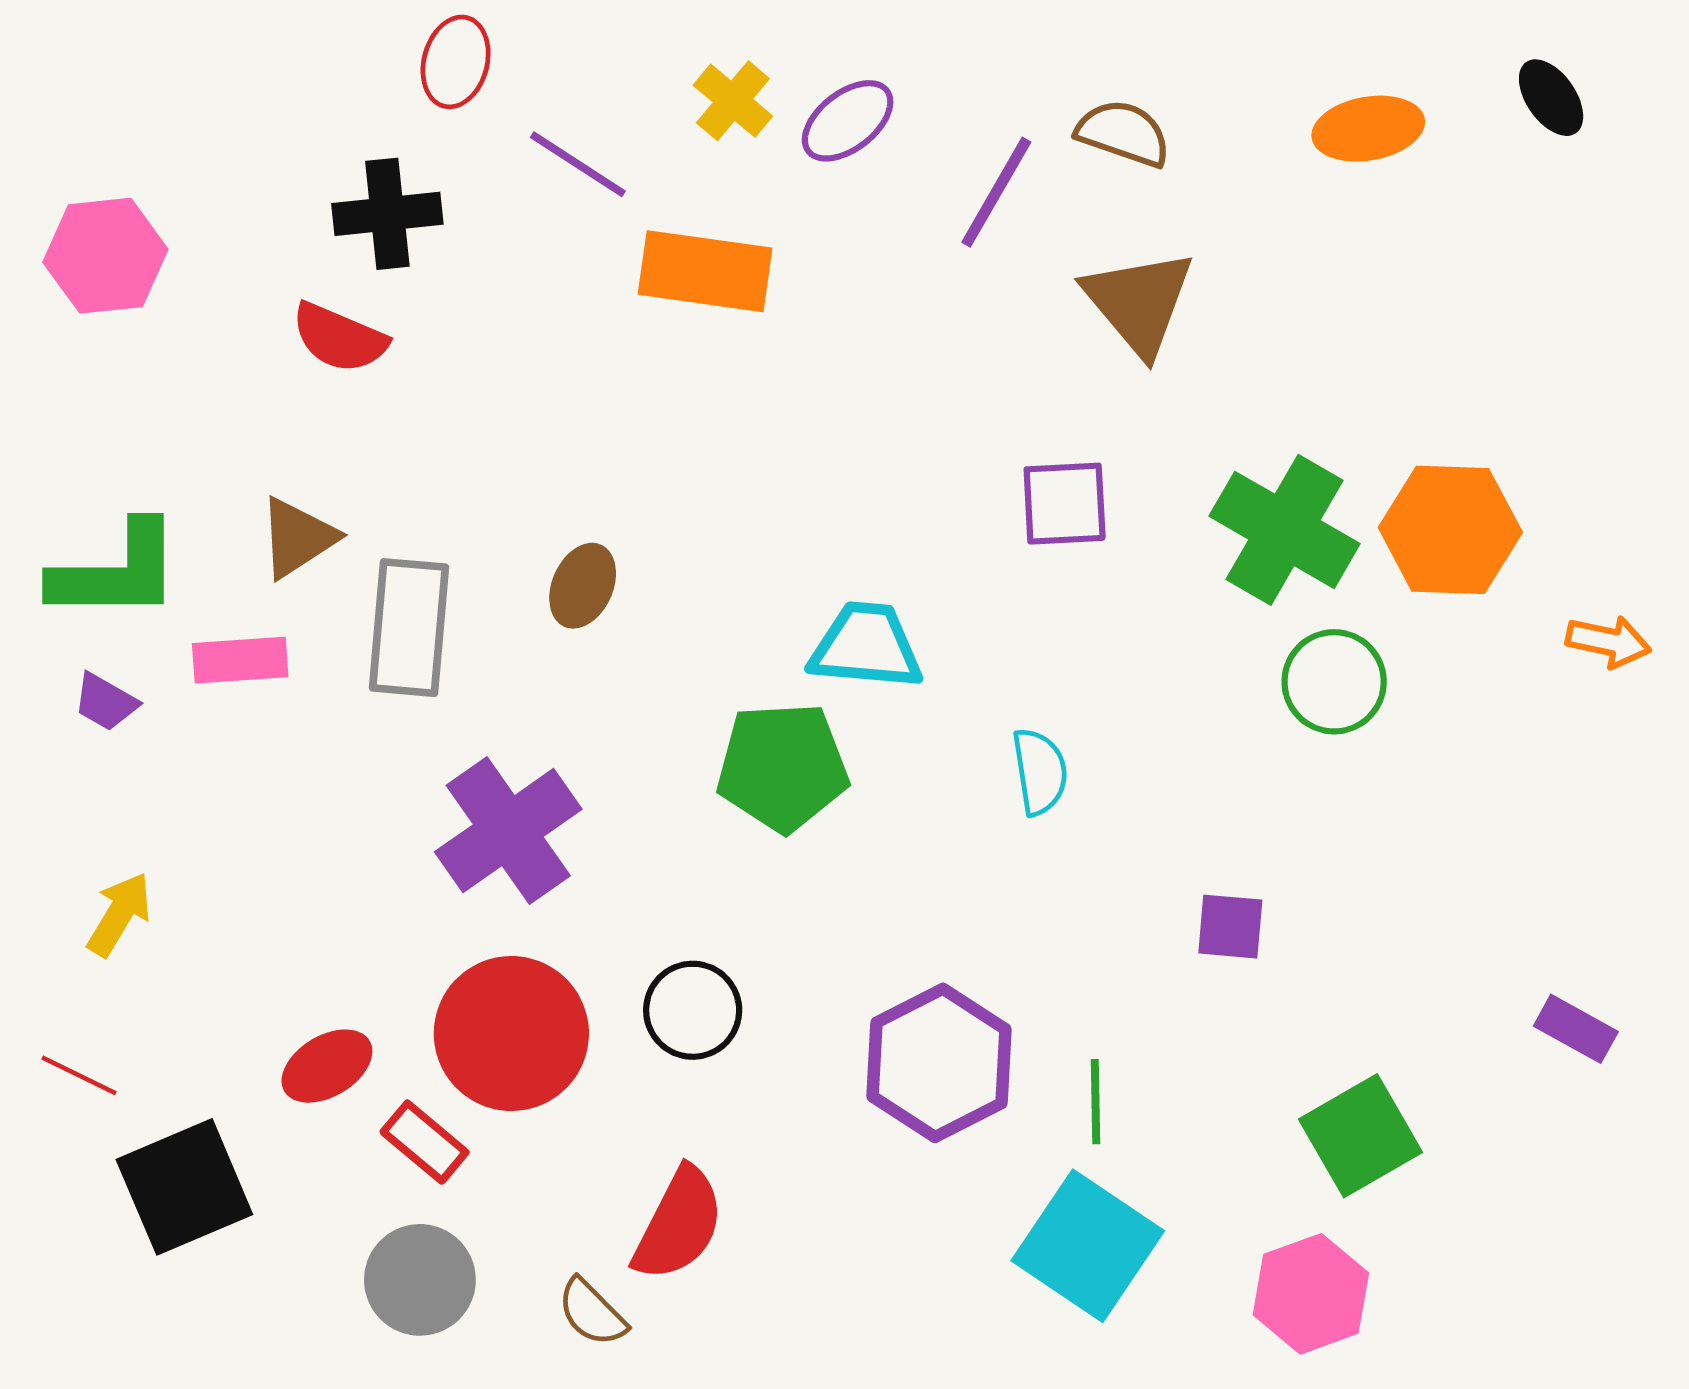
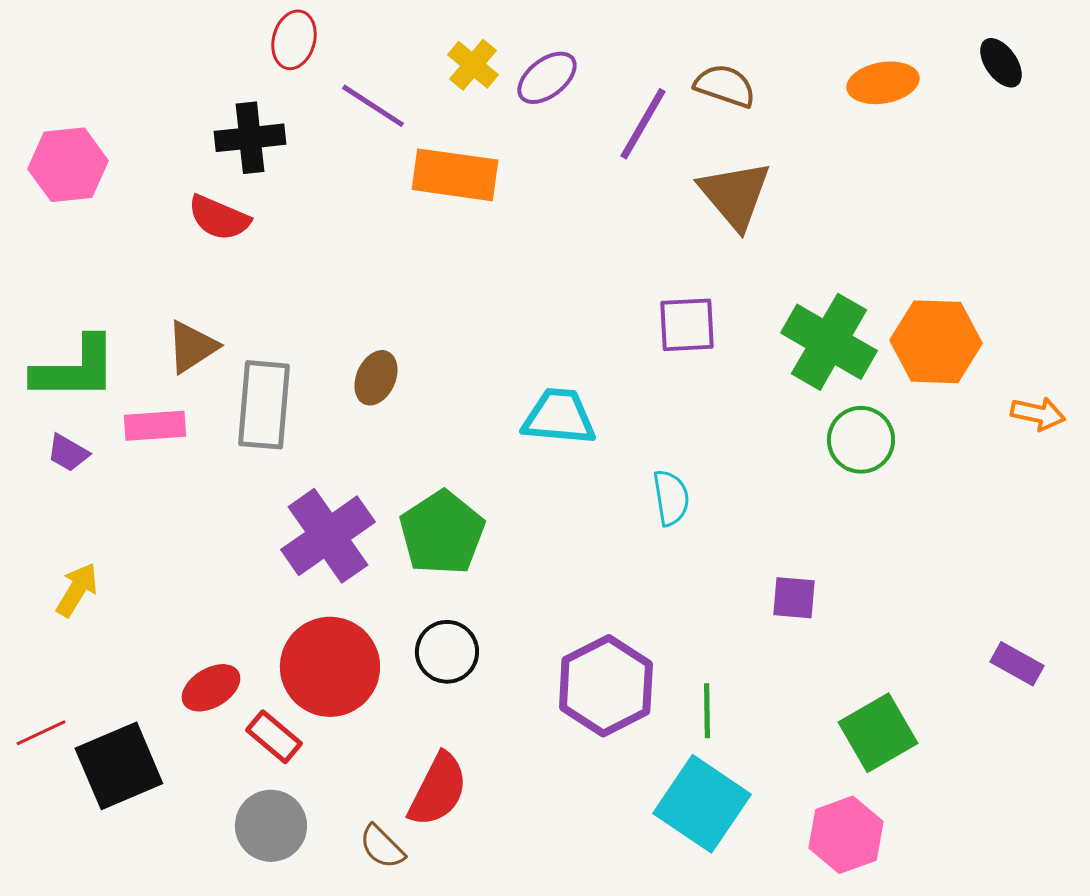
green pentagon: (783, 767) -> (442, 533), moved, turned -30
red line: (79, 1075) -> (41, 733), moved, turned -51

